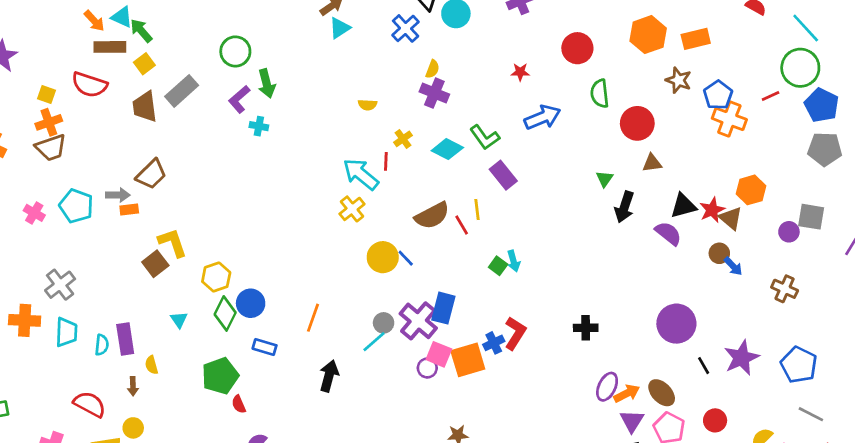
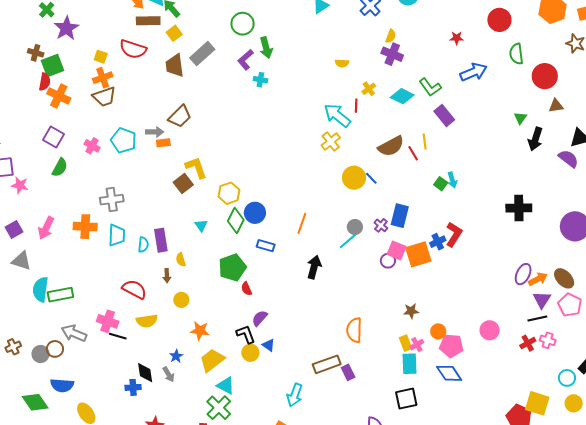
gray cross: (60, 285) -> (112, 200), turned 30
purple cross: (418, 321) -> (381, 225), size x0.5
black cross: (586, 328) -> (519, 208), moved, size x1.4
yellow circle: (133, 428) -> (181, 300), moved

